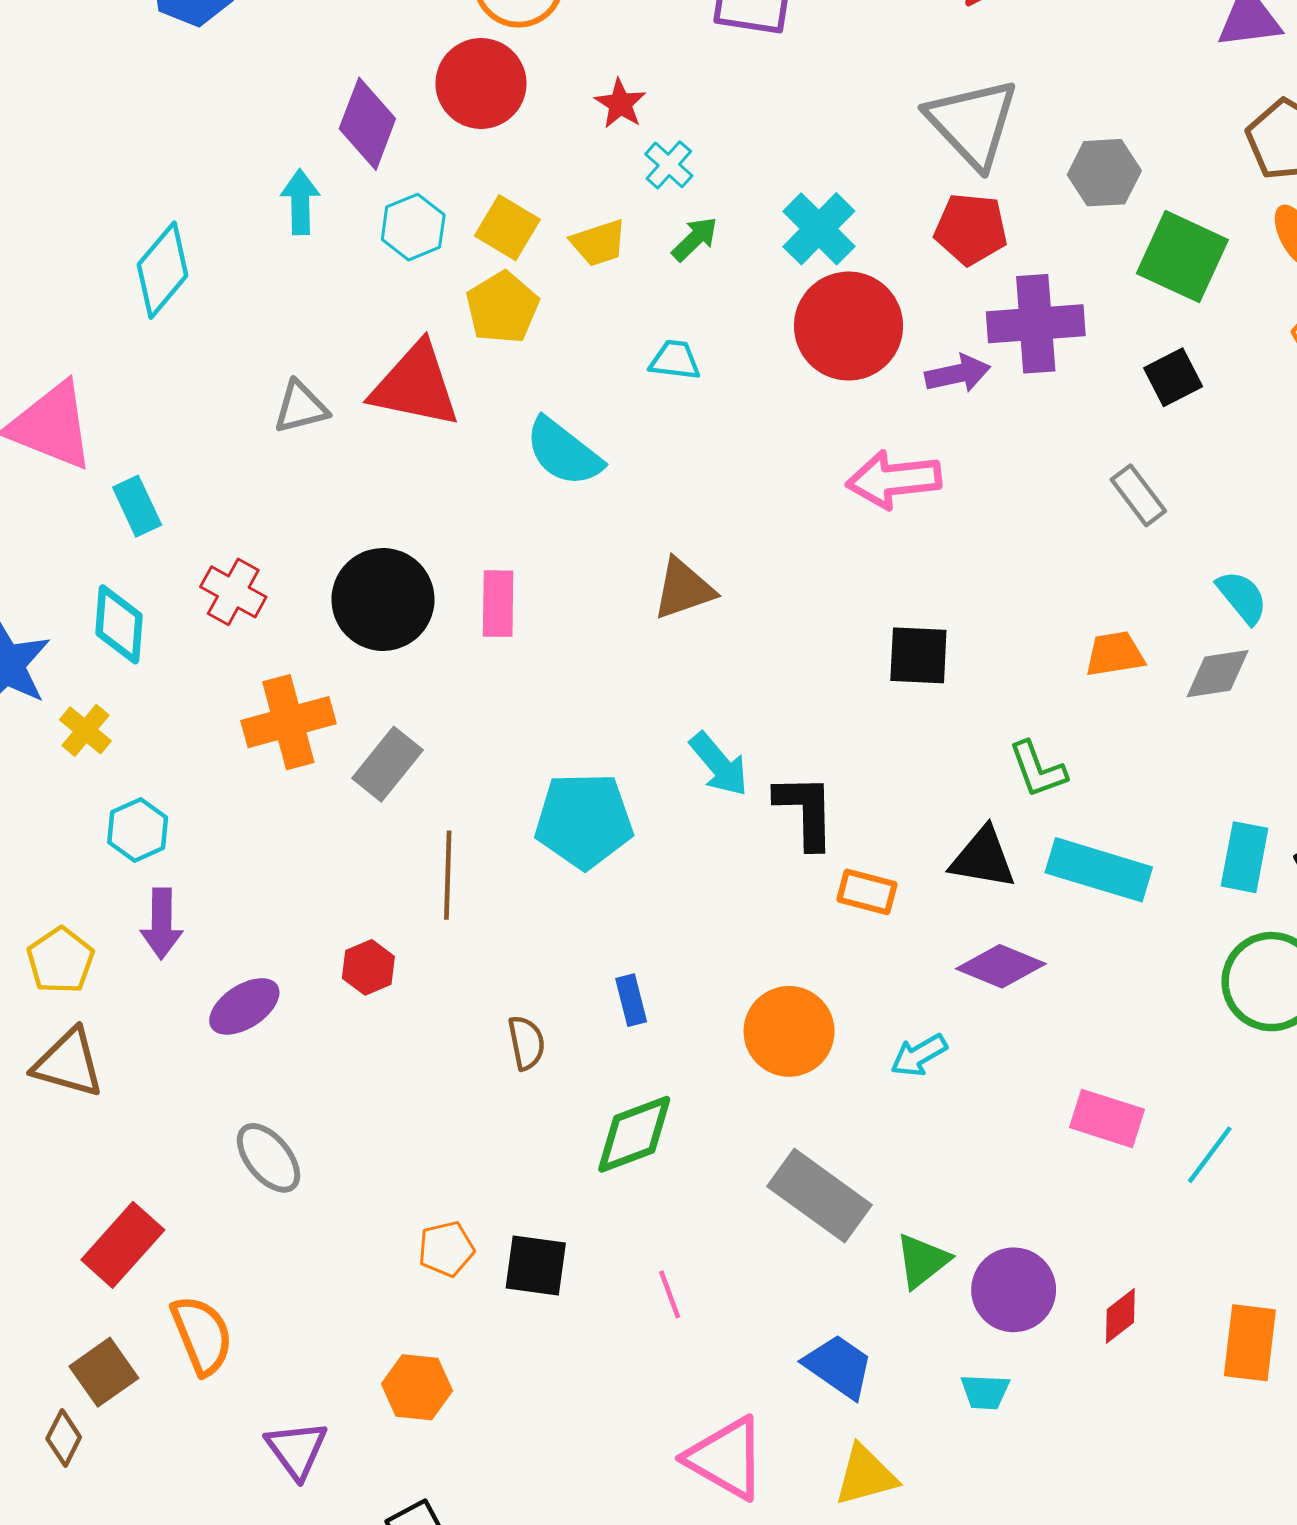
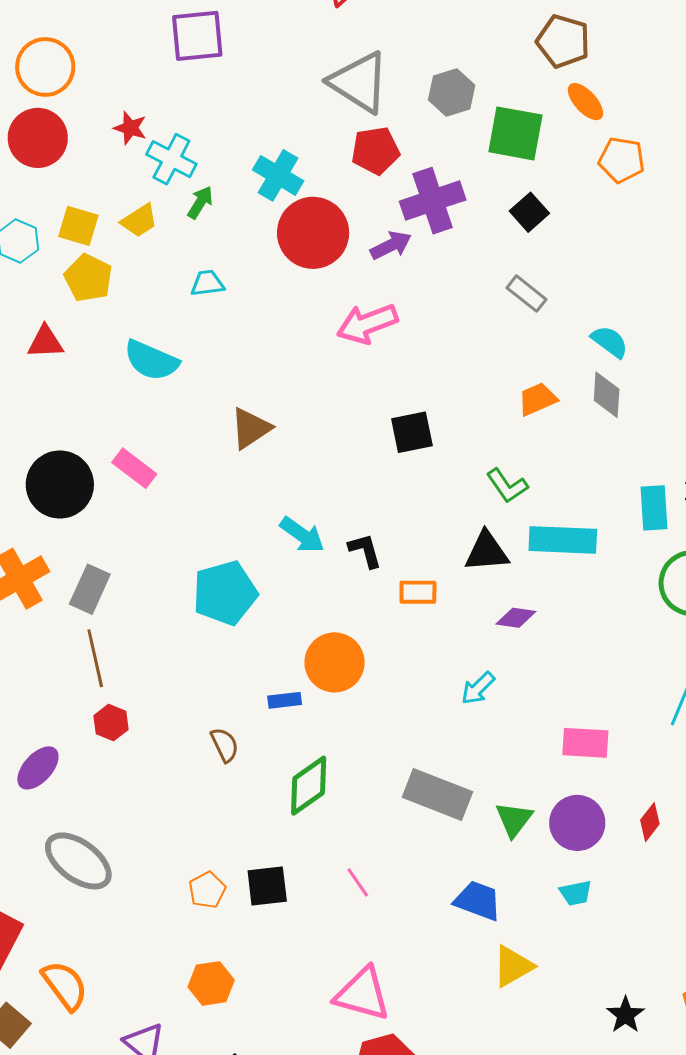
cyan cross: (669, 165) -> (171, 159), size x1.5
red triangle: (415, 385) -> (45, 342), size x0.6
pink rectangle: (498, 604) -> (134, 468), turned -39
gray diamond: (1218, 674) -> (607, 395), turned -63
black L-shape: (805, 811) -> (365, 551), size x0.7
brown line: (448, 875) -> (95, 658), moved
purple diamond: (1001, 966) -> (516, 618), size x0.7
blue rectangle: (631, 1000) -> (285, 700), turned -68
orange circle: (789, 1031) -> (335, 662), moved
pink rectangle: (1107, 1118) -> (585, 743), moved
gray ellipse: (268, 1158) -> (78, 861), size x1.4
pink triangle: (726, 1458) -> (362, 994), moved

